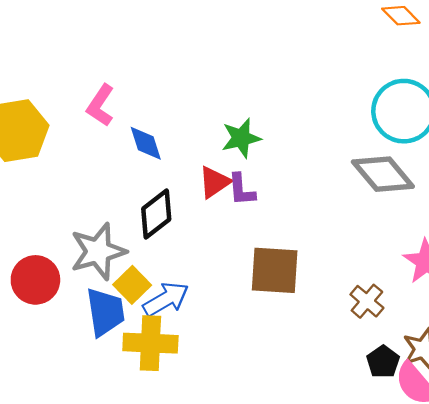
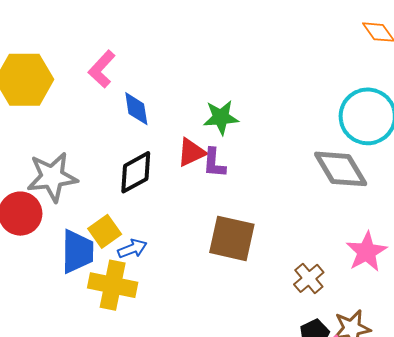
gray star: (98, 251) -> (52, 177), moved
blue arrow: (166, 299) -> (132, 249), size x0.7

